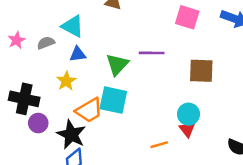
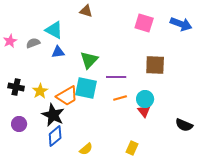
purple line: (152, 53) -> (116, 77), moved
yellow star: (66, 81) -> (40, 91), moved
black cross: (24, 99) -> (16, 87), size x0.7
purple circle: (38, 123) -> (19, 124), moved
orange line: (159, 145) -> (120, 98), moved

